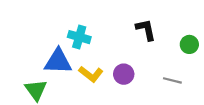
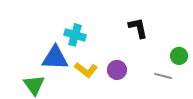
green circle: (189, 44) -> (179, 56), moved

